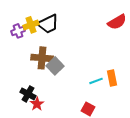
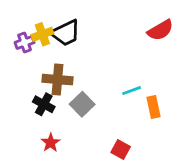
gray square: (55, 66) -> (82, 104), moved
cyan line: (96, 81) -> (132, 91), moved
black cross: (28, 94) -> (44, 104), moved

